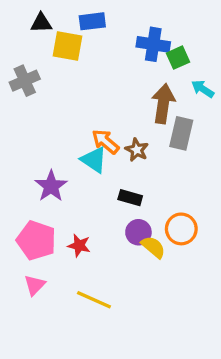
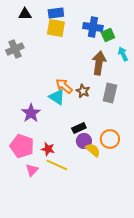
yellow square: (68, 46) -> (56, 28), moved
cyan arrow: (203, 89) -> (123, 54), turned 32
gray rectangle: (181, 133) -> (110, 93), moved
black rectangle: (130, 198) -> (79, 128), moved, turned -40
pink triangle: (35, 285) -> (32, 170), moved
yellow line: (94, 300) -> (57, 165), moved

